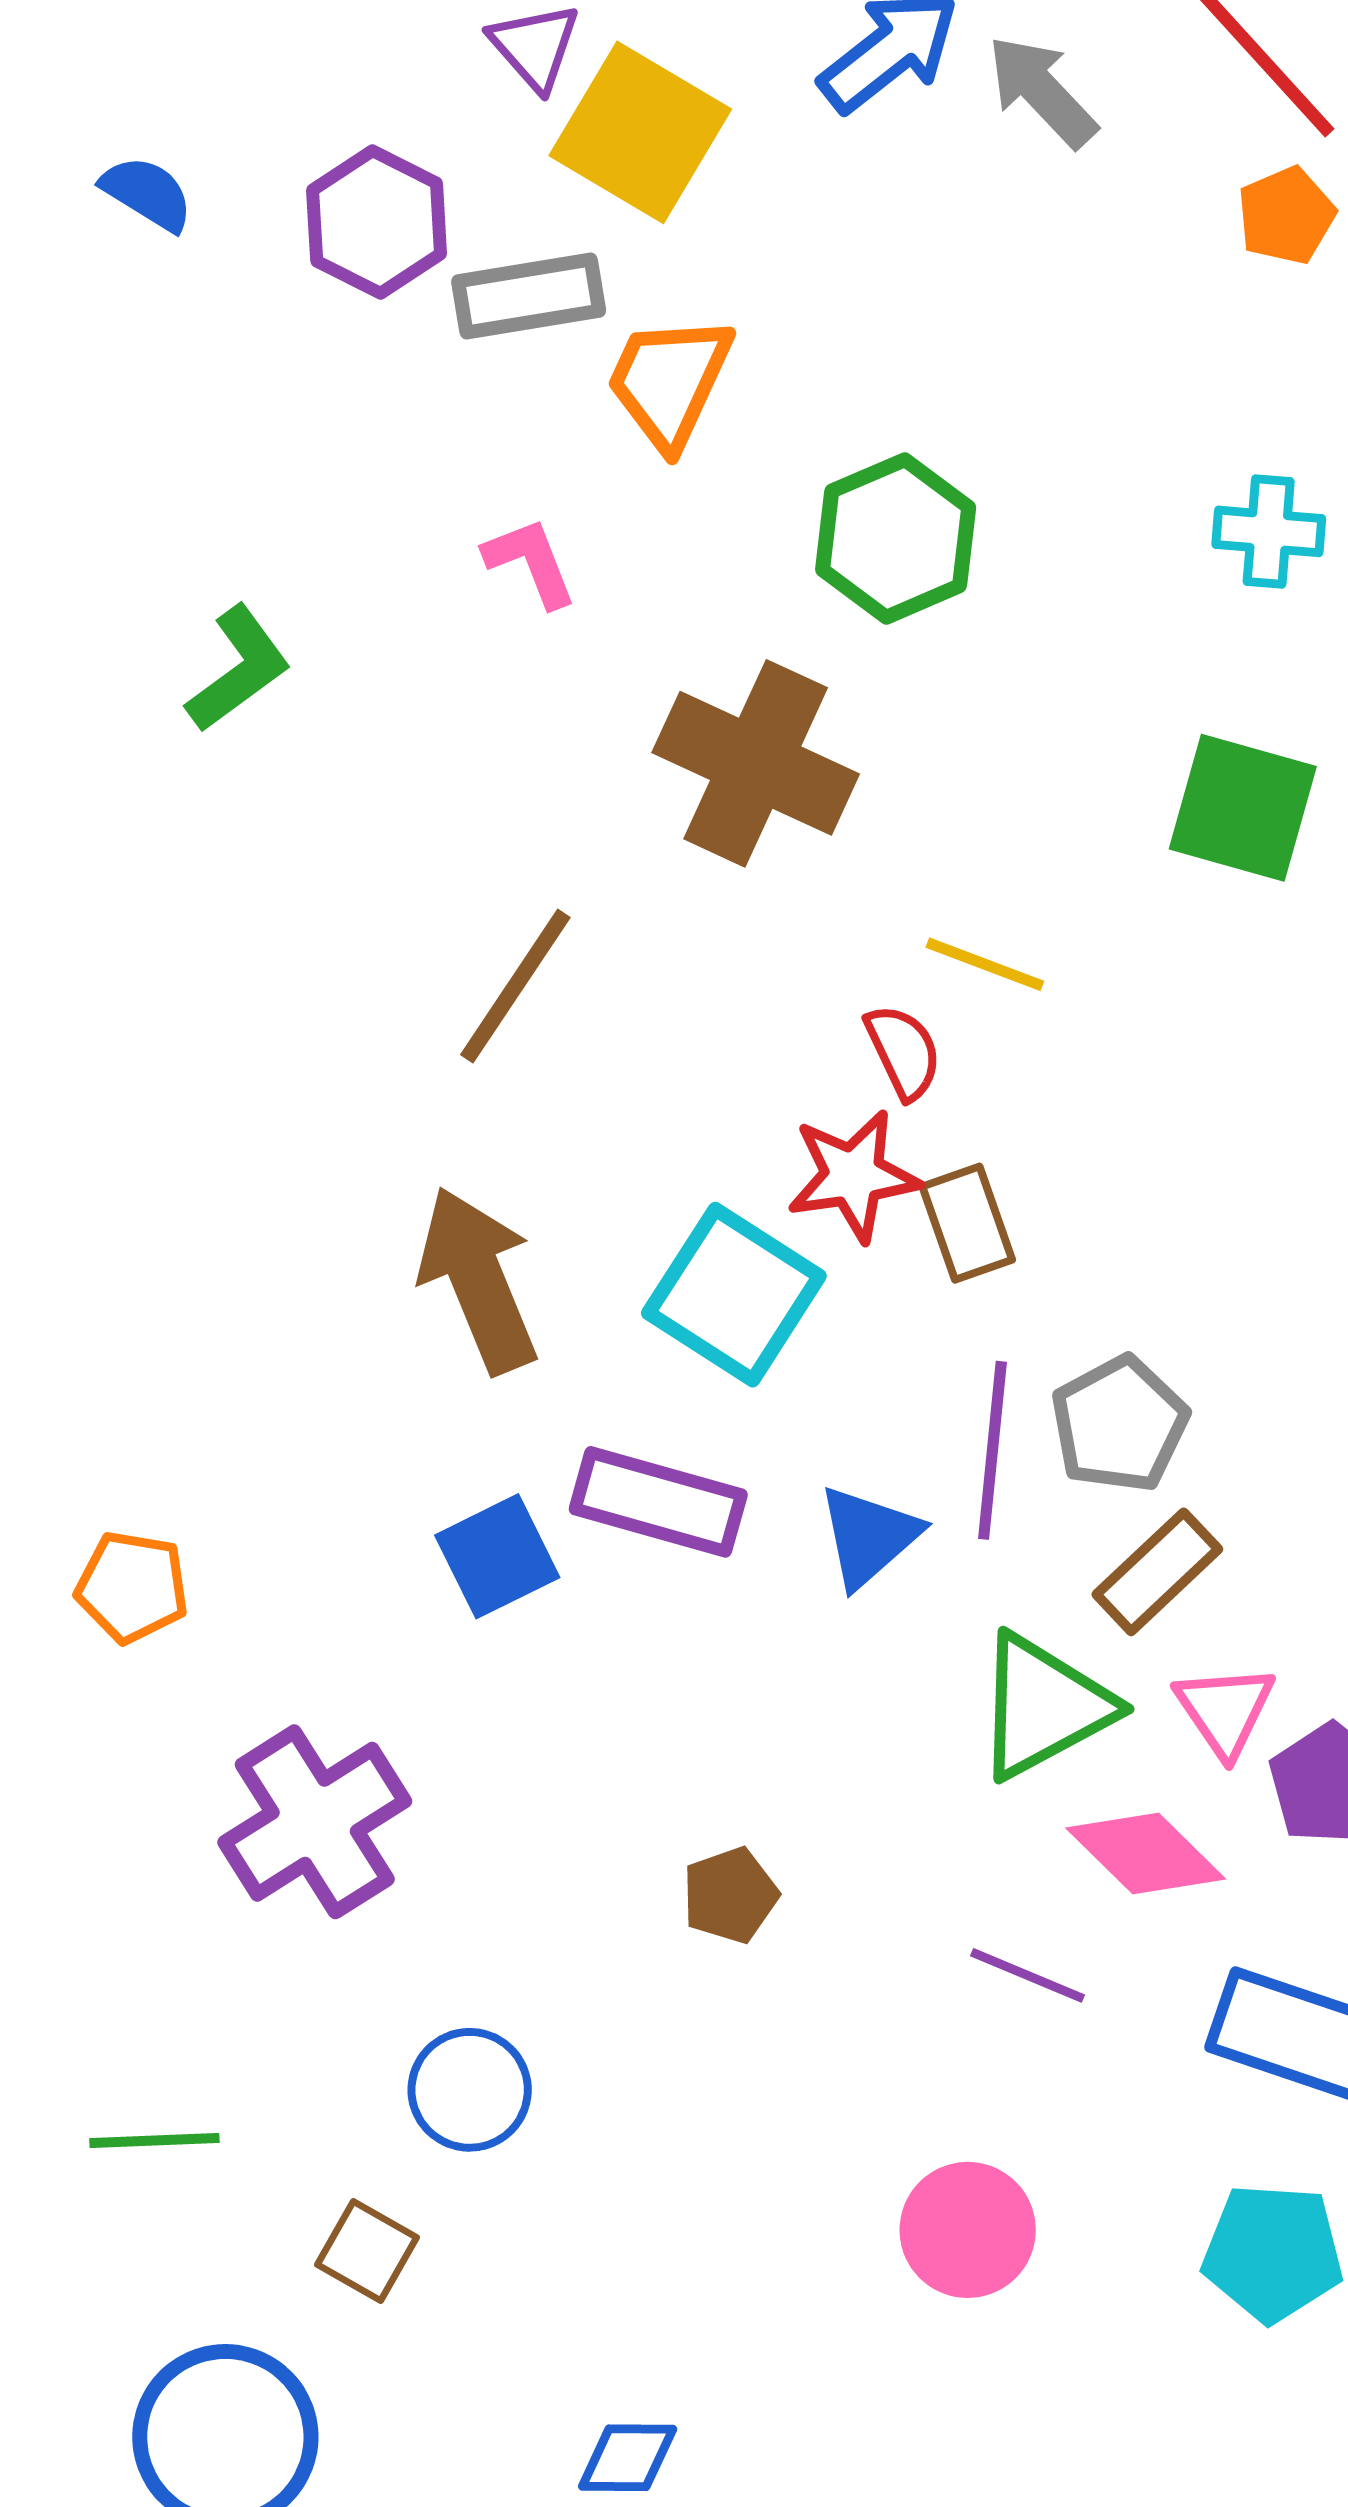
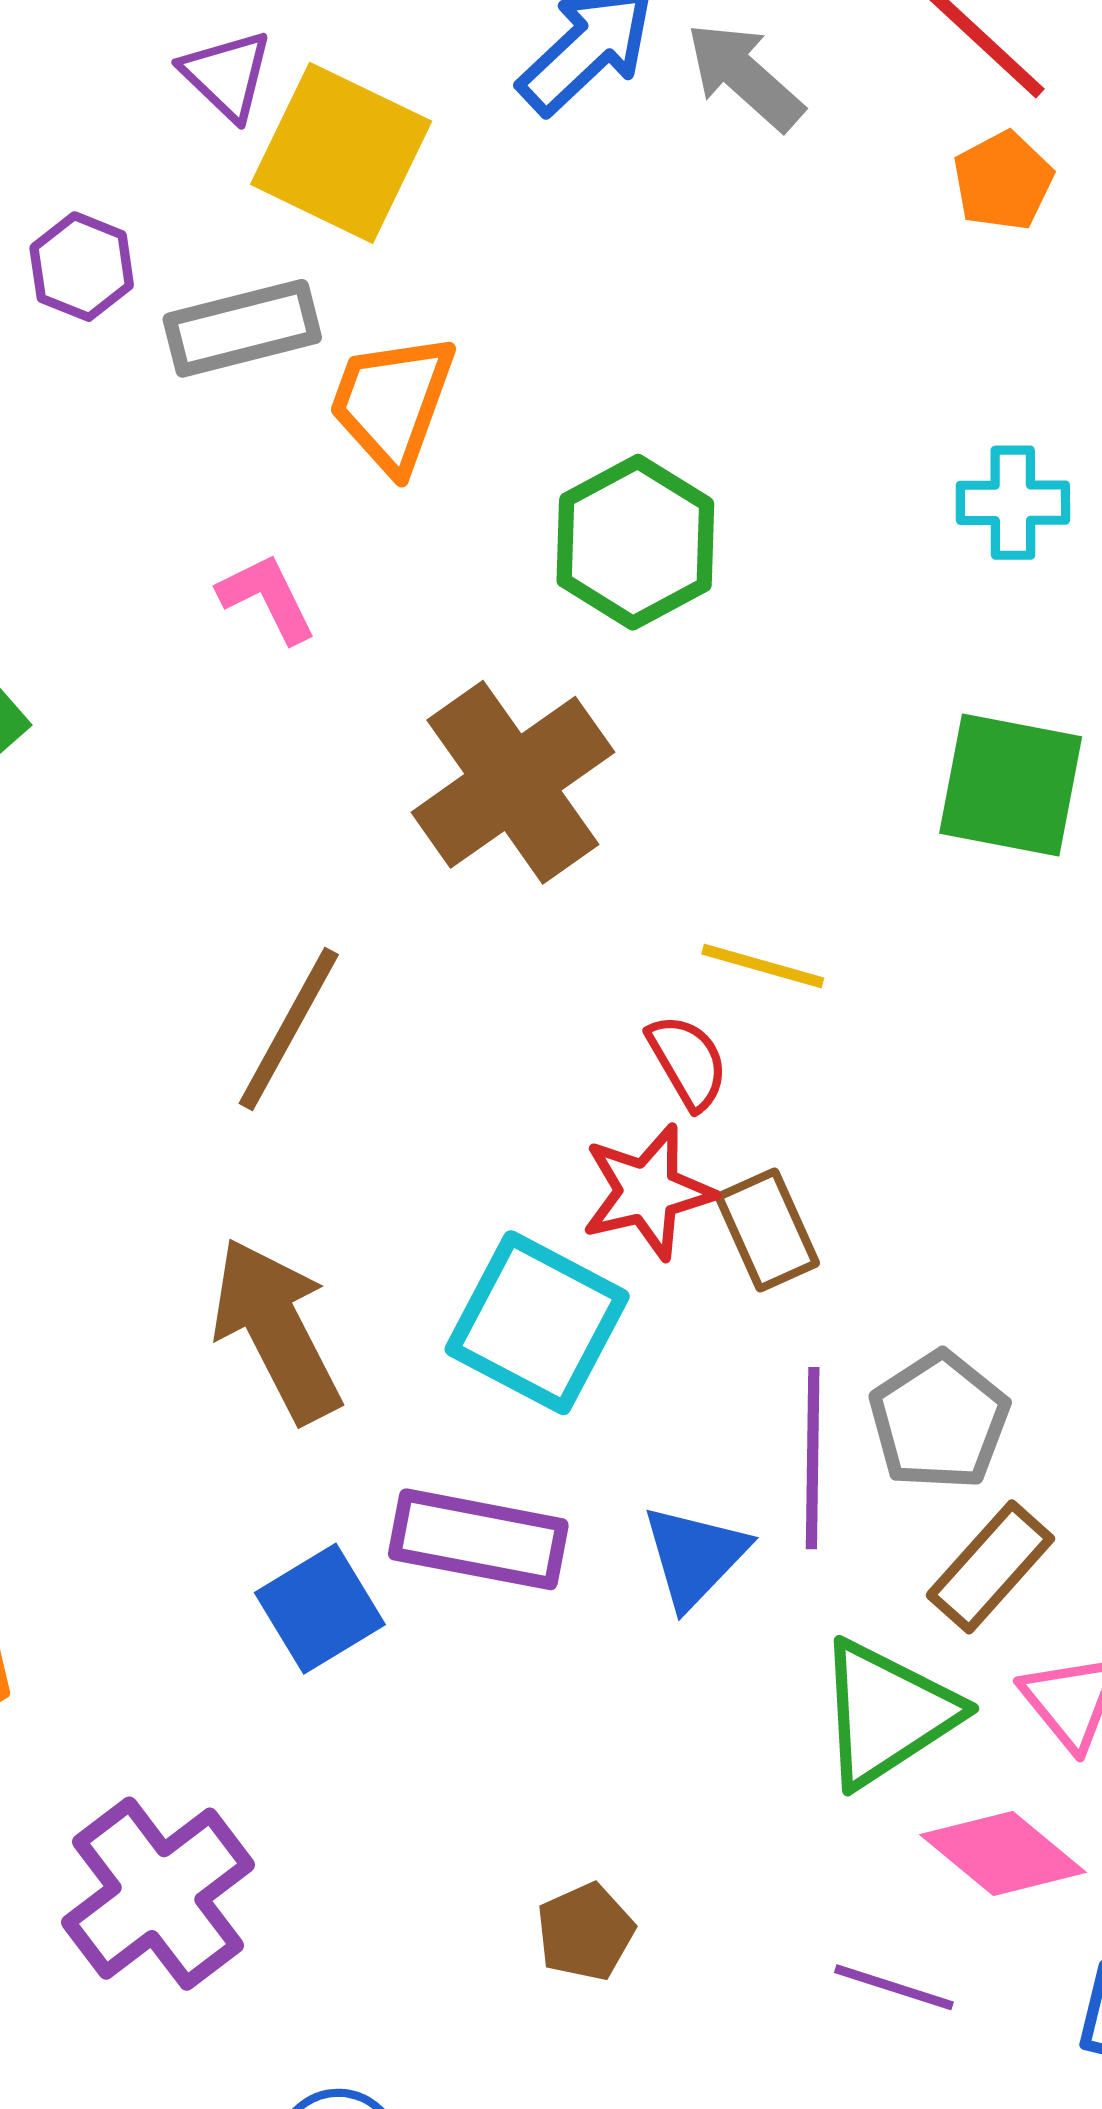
purple hexagon: (377, 222) -> (82, 267), size x0.7
brown cross: (756, 763) -> (513, 782), turned 35

